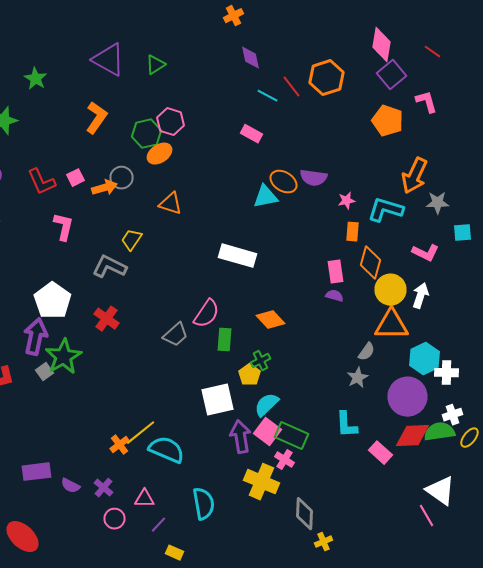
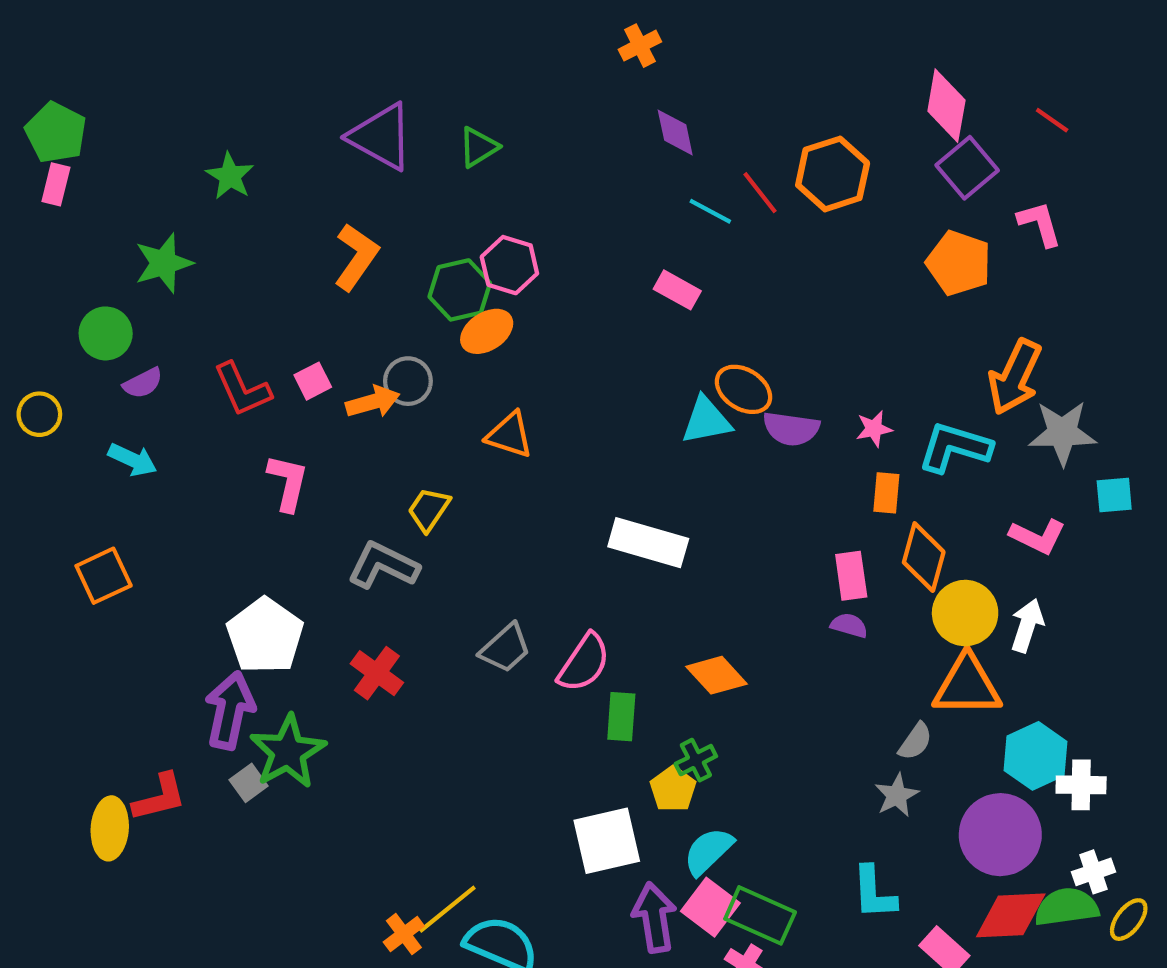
purple semicircle: (314, 178) -> (791, 429), moved
gray star: (438, 203) -> (1062, 433), size x1.4
gray trapezoid: (176, 335) -> (505, 648), moved

